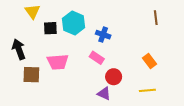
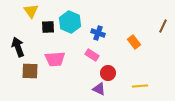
brown line: (156, 18) -> (163, 26), moved, turned 32
orange rectangle: (149, 61) -> (134, 42), moved

